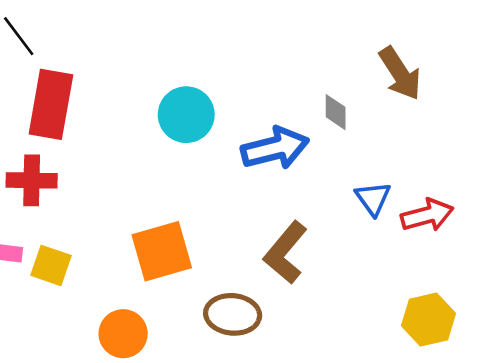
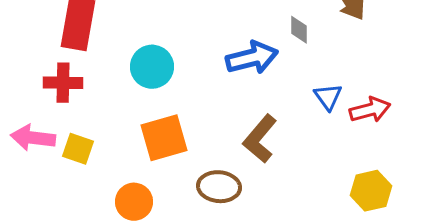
cyan circle: (186, 115) -> (152, 67), moved

